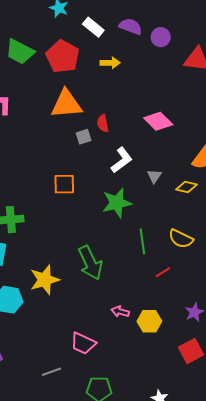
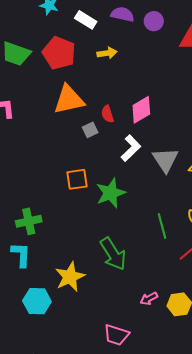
pink diamond: (158, 121) -> (141, 110), moved, turned -68
gray triangle: (154, 176) -> (165, 160), size x1.8
green star: (117, 203) -> (111, 193), moved
pink arrow: (120, 312) -> (149, 299), turned -36

